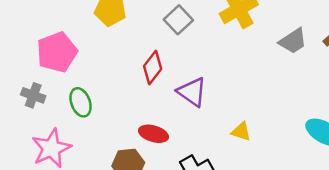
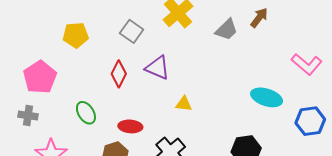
purple triangle: (192, 92) -> (158, 68), moved
green ellipse: (81, 102) -> (86, 113), moved
yellow triangle: (241, 132) -> (184, 104), moved

